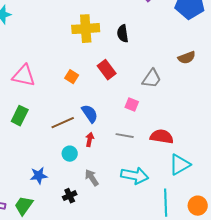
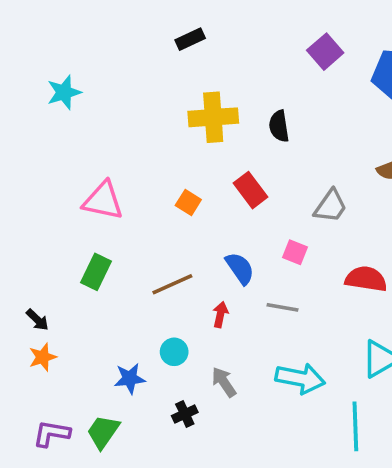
blue semicircle: (90, 114) -> (240, 268), moved
red semicircle: (162, 137) -> (366, 279), moved
cyan circle: (70, 154) -> (174, 352), moved

